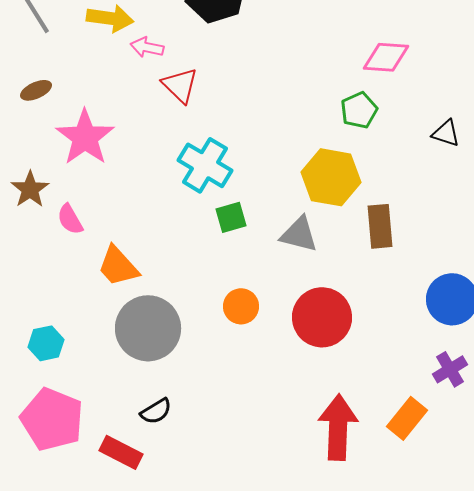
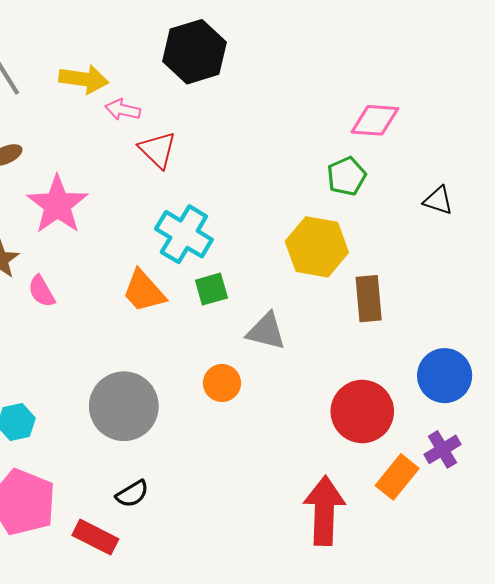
gray triangle: (299, 234) -> (266, 331), moved
orange trapezoid: (118, 266) -> (144, 291), moved
red circle: (322, 317) -> (362, 411), moved
orange rectangle: (407, 418) -> (397, 477), moved

